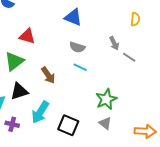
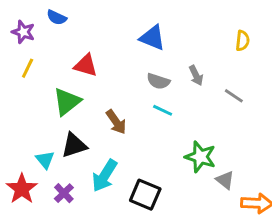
gray arrow: (114, 43) -> (196, 76), moved
green star: (106, 99) -> (200, 157), turned -30
gray triangle: (105, 123) -> (225, 180), moved
purple cross: (12, 124) -> (64, 193), turned 32

